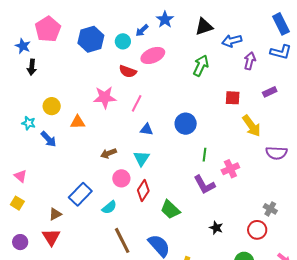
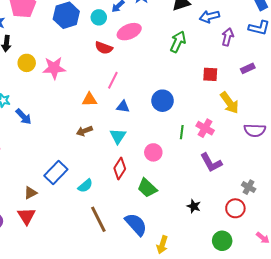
pink star: (105, 97) -> (54, 68), moved
yellow circle: (52, 106) -> (27, 63), moved
orange triangle: (78, 122) -> (89, 100), moved
pink cross: (230, 169) -> (205, 128), moved, turned -36
pink circle: (121, 178) -> (153, 152), moved
purple L-shape: (204, 185) -> (211, 163), moved

